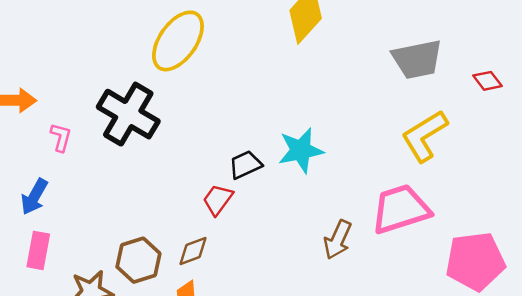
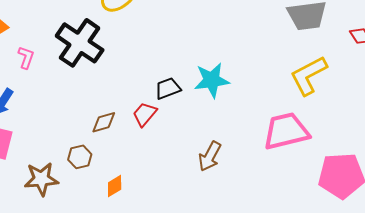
brown arrow: (338, 240) -> (210, 156), moved
brown diamond: (193, 251) -> (104, 122), moved
brown hexagon: (138, 260) -> (80, 157), size x0.7

